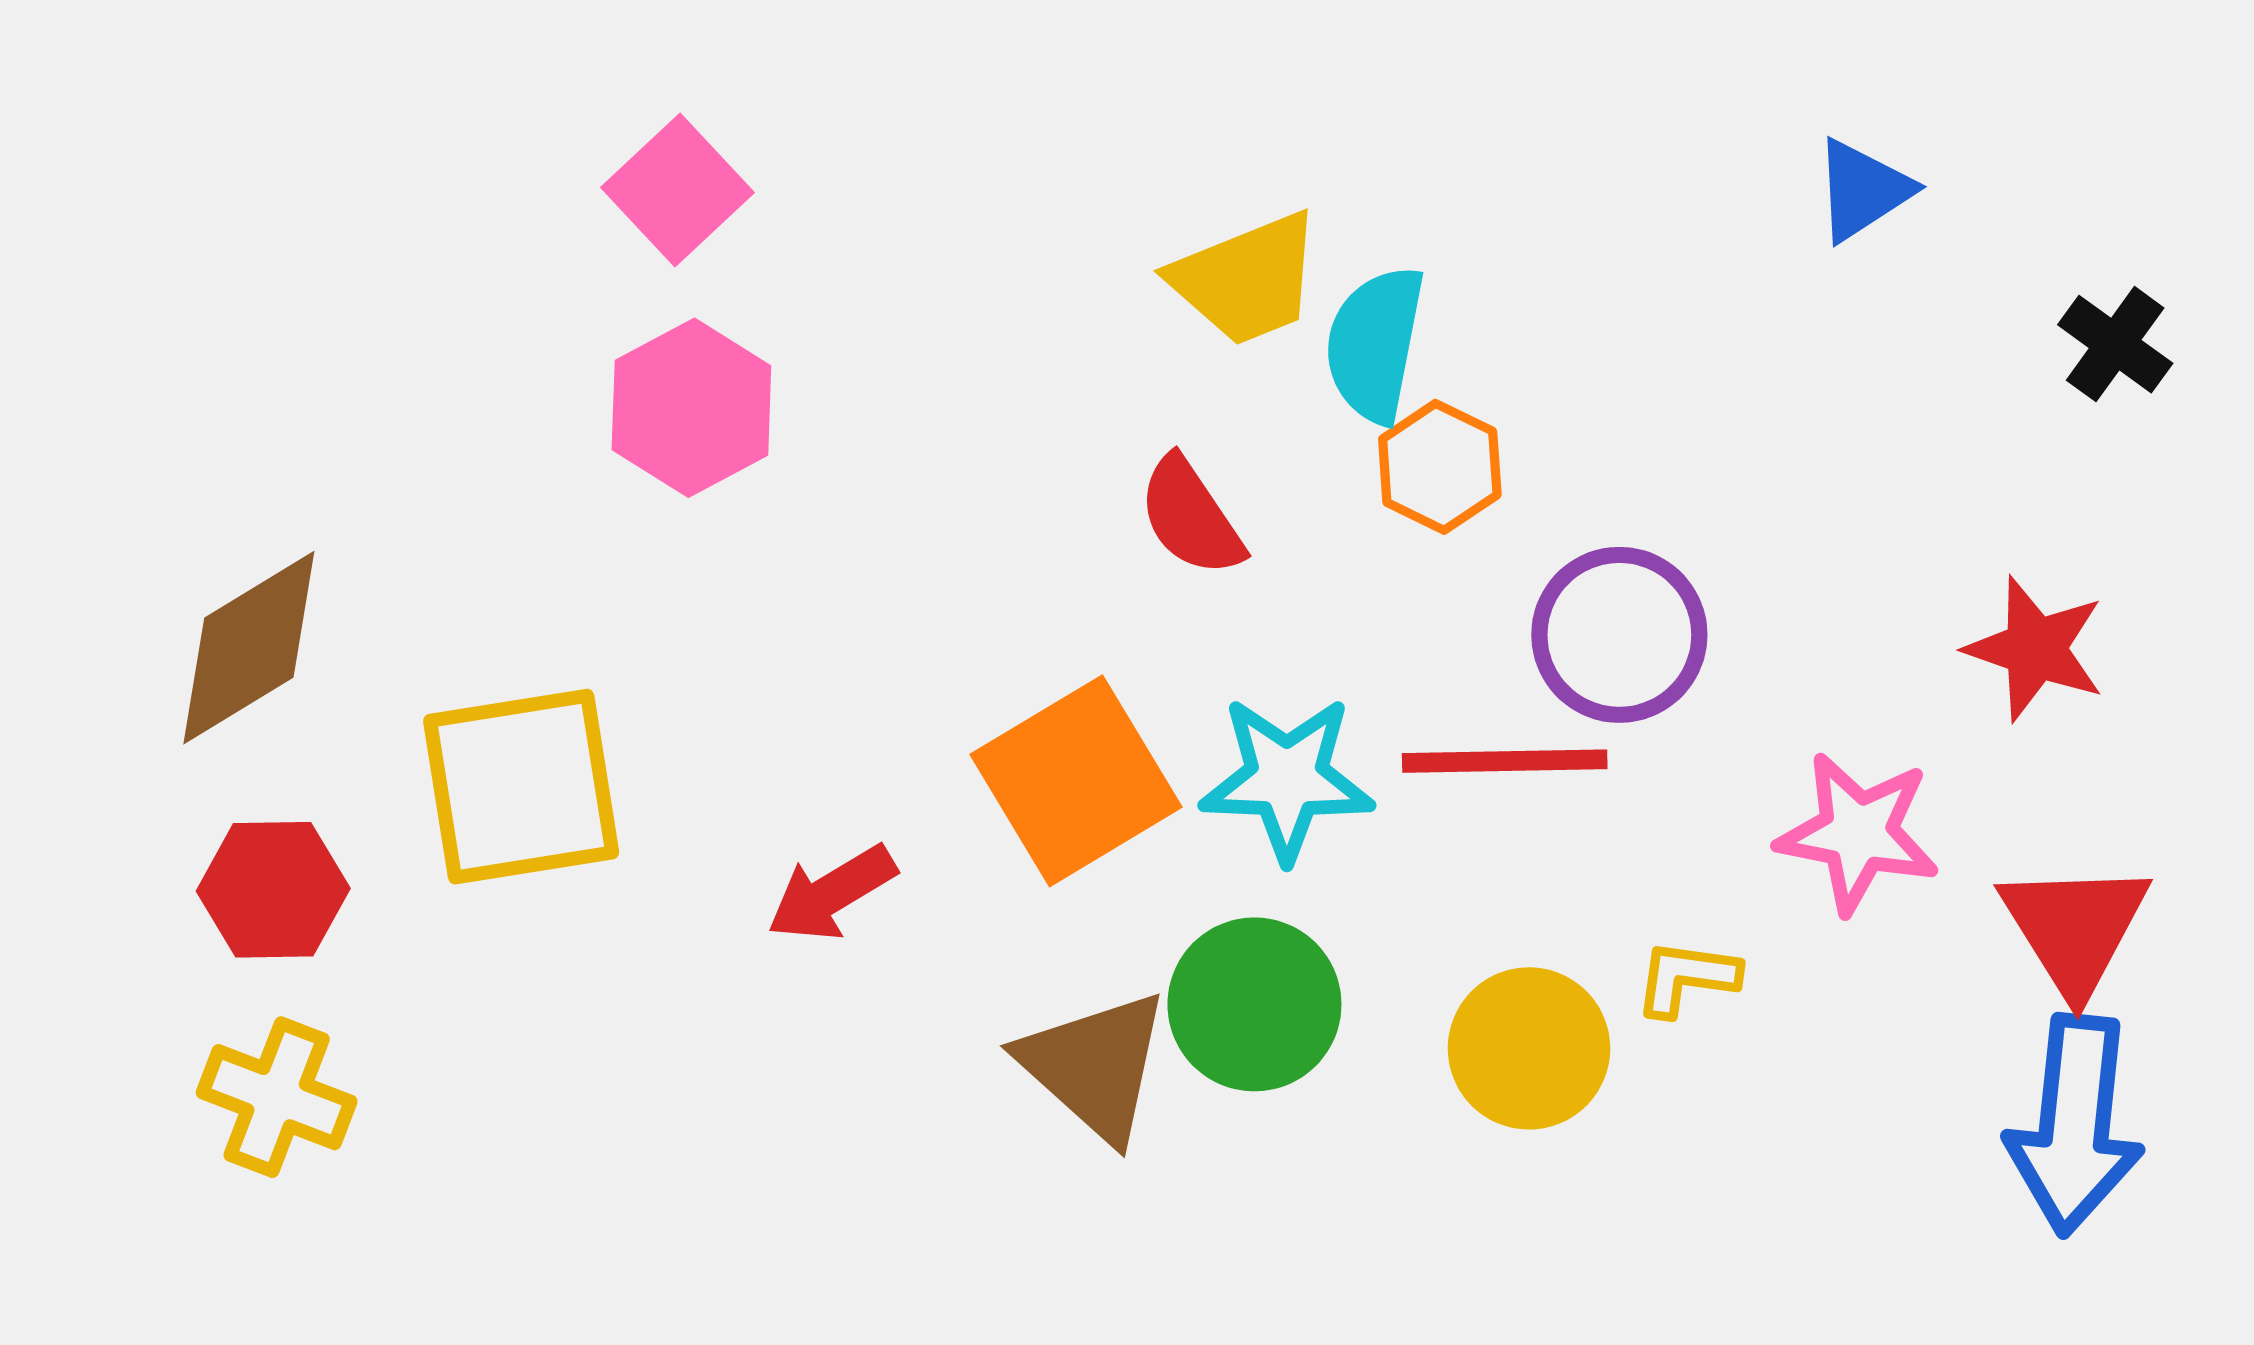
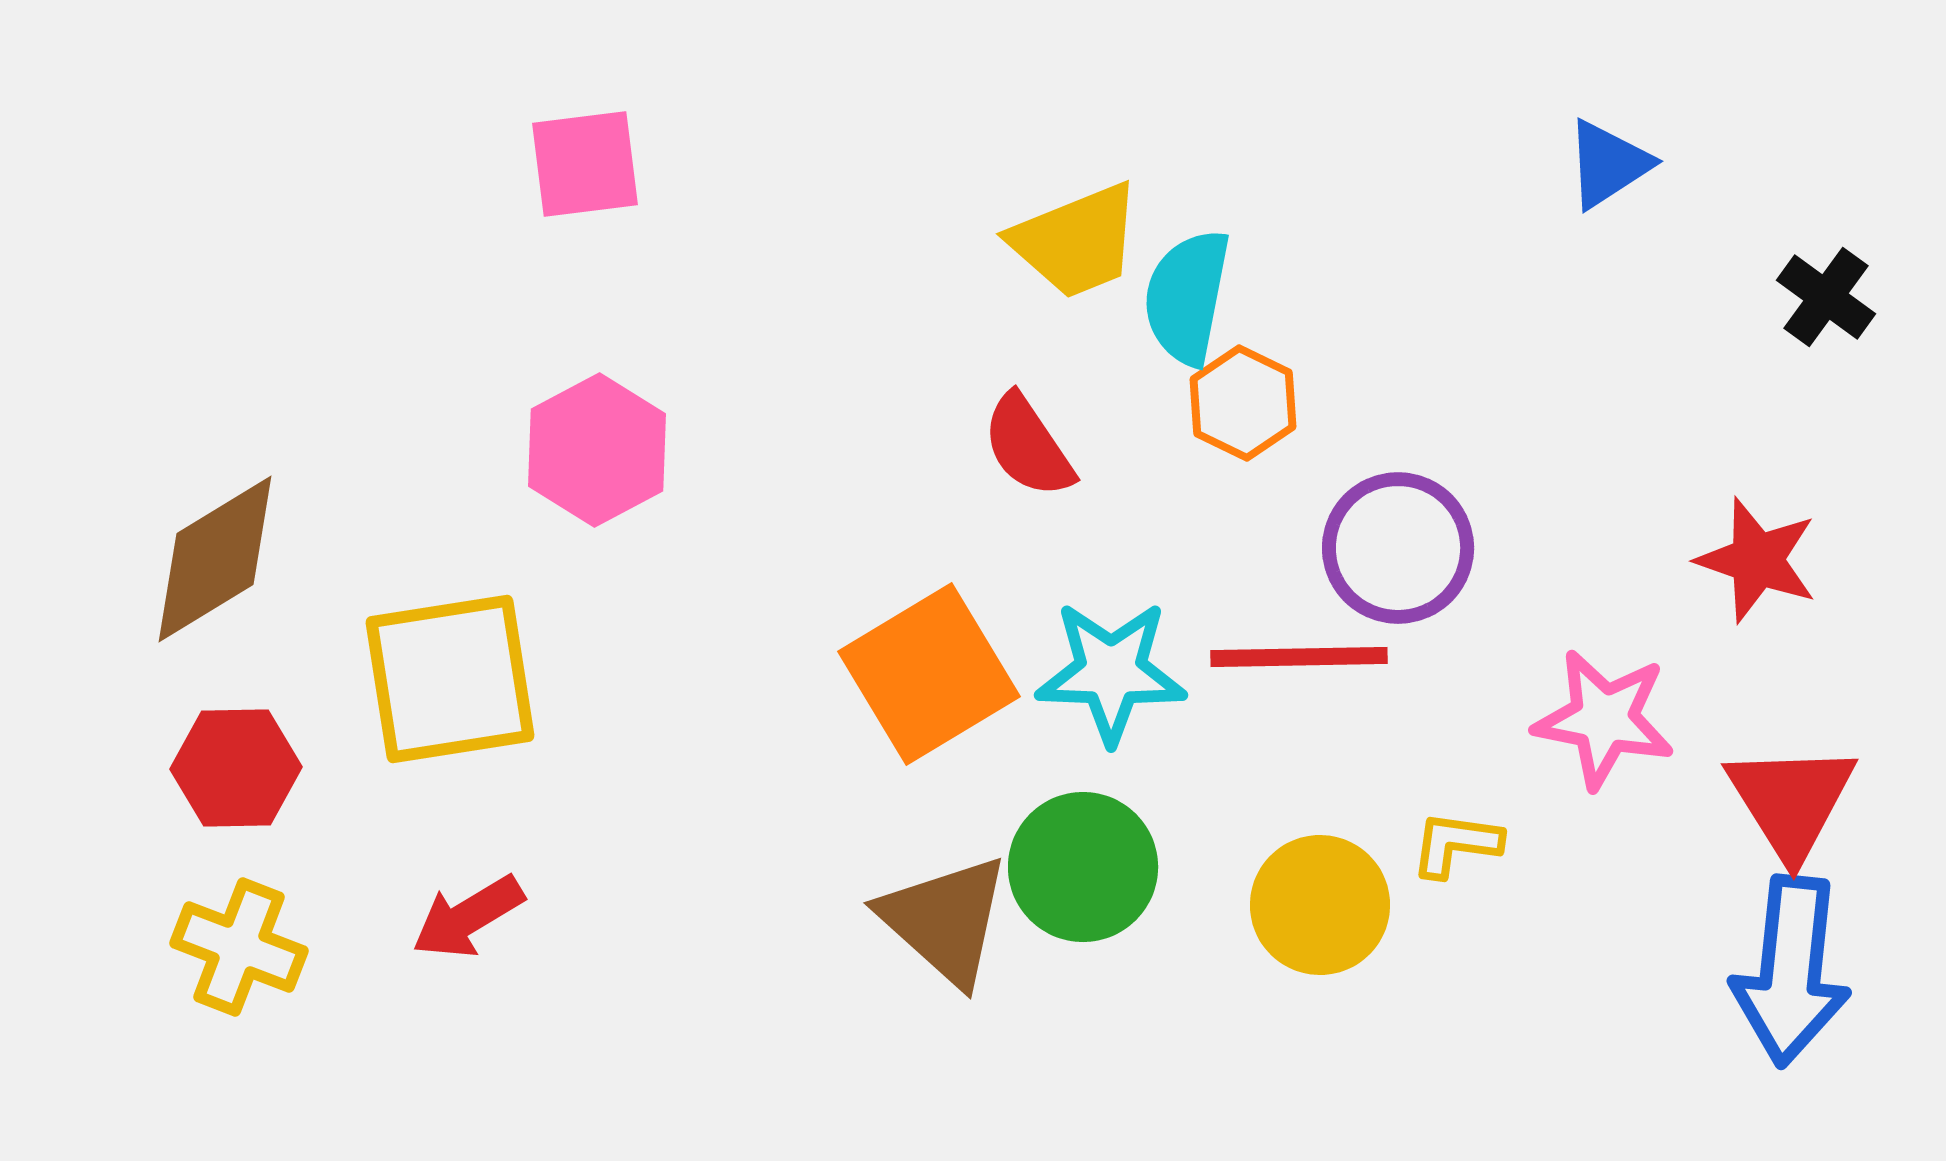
pink square: (678, 190) -> (585, 164), turned 36
pink hexagon: (691, 408) -> (597, 450), moved
red arrow: (832, 893) -> (468, 917), moved

